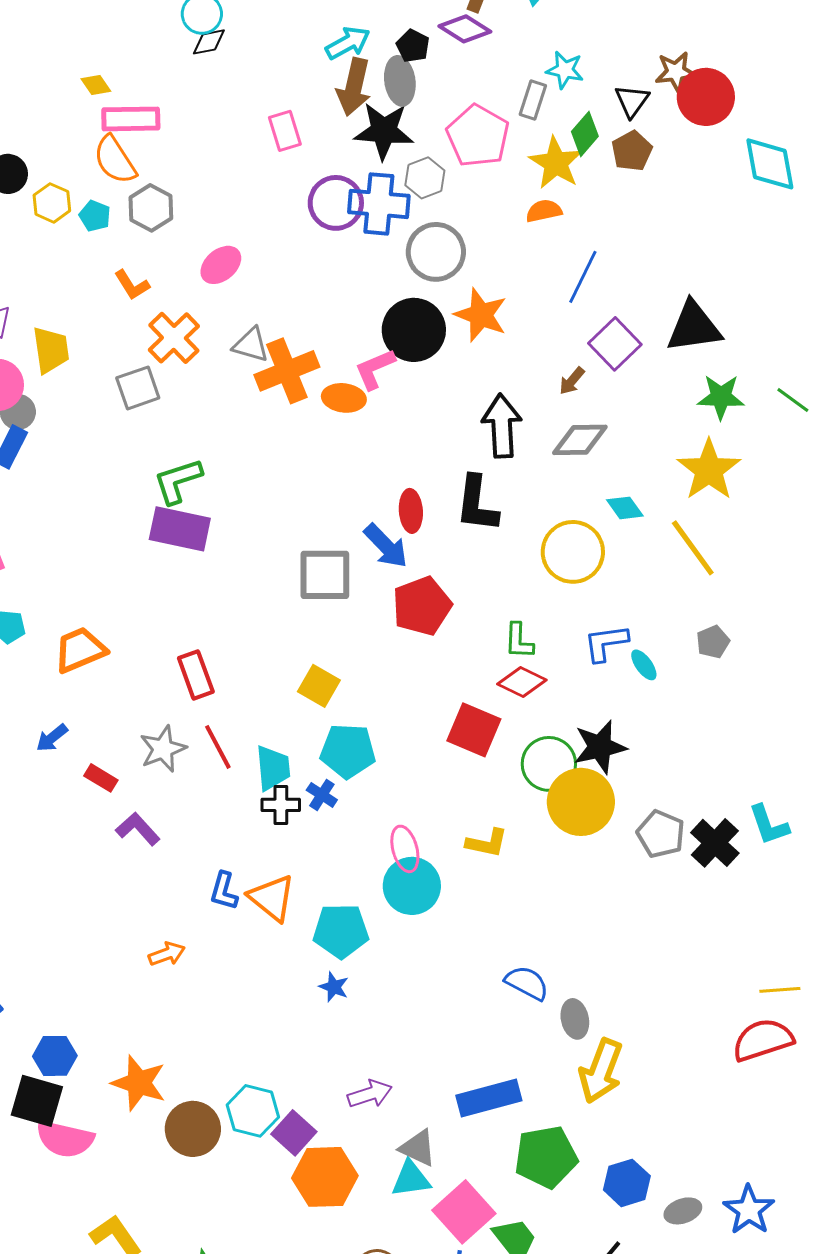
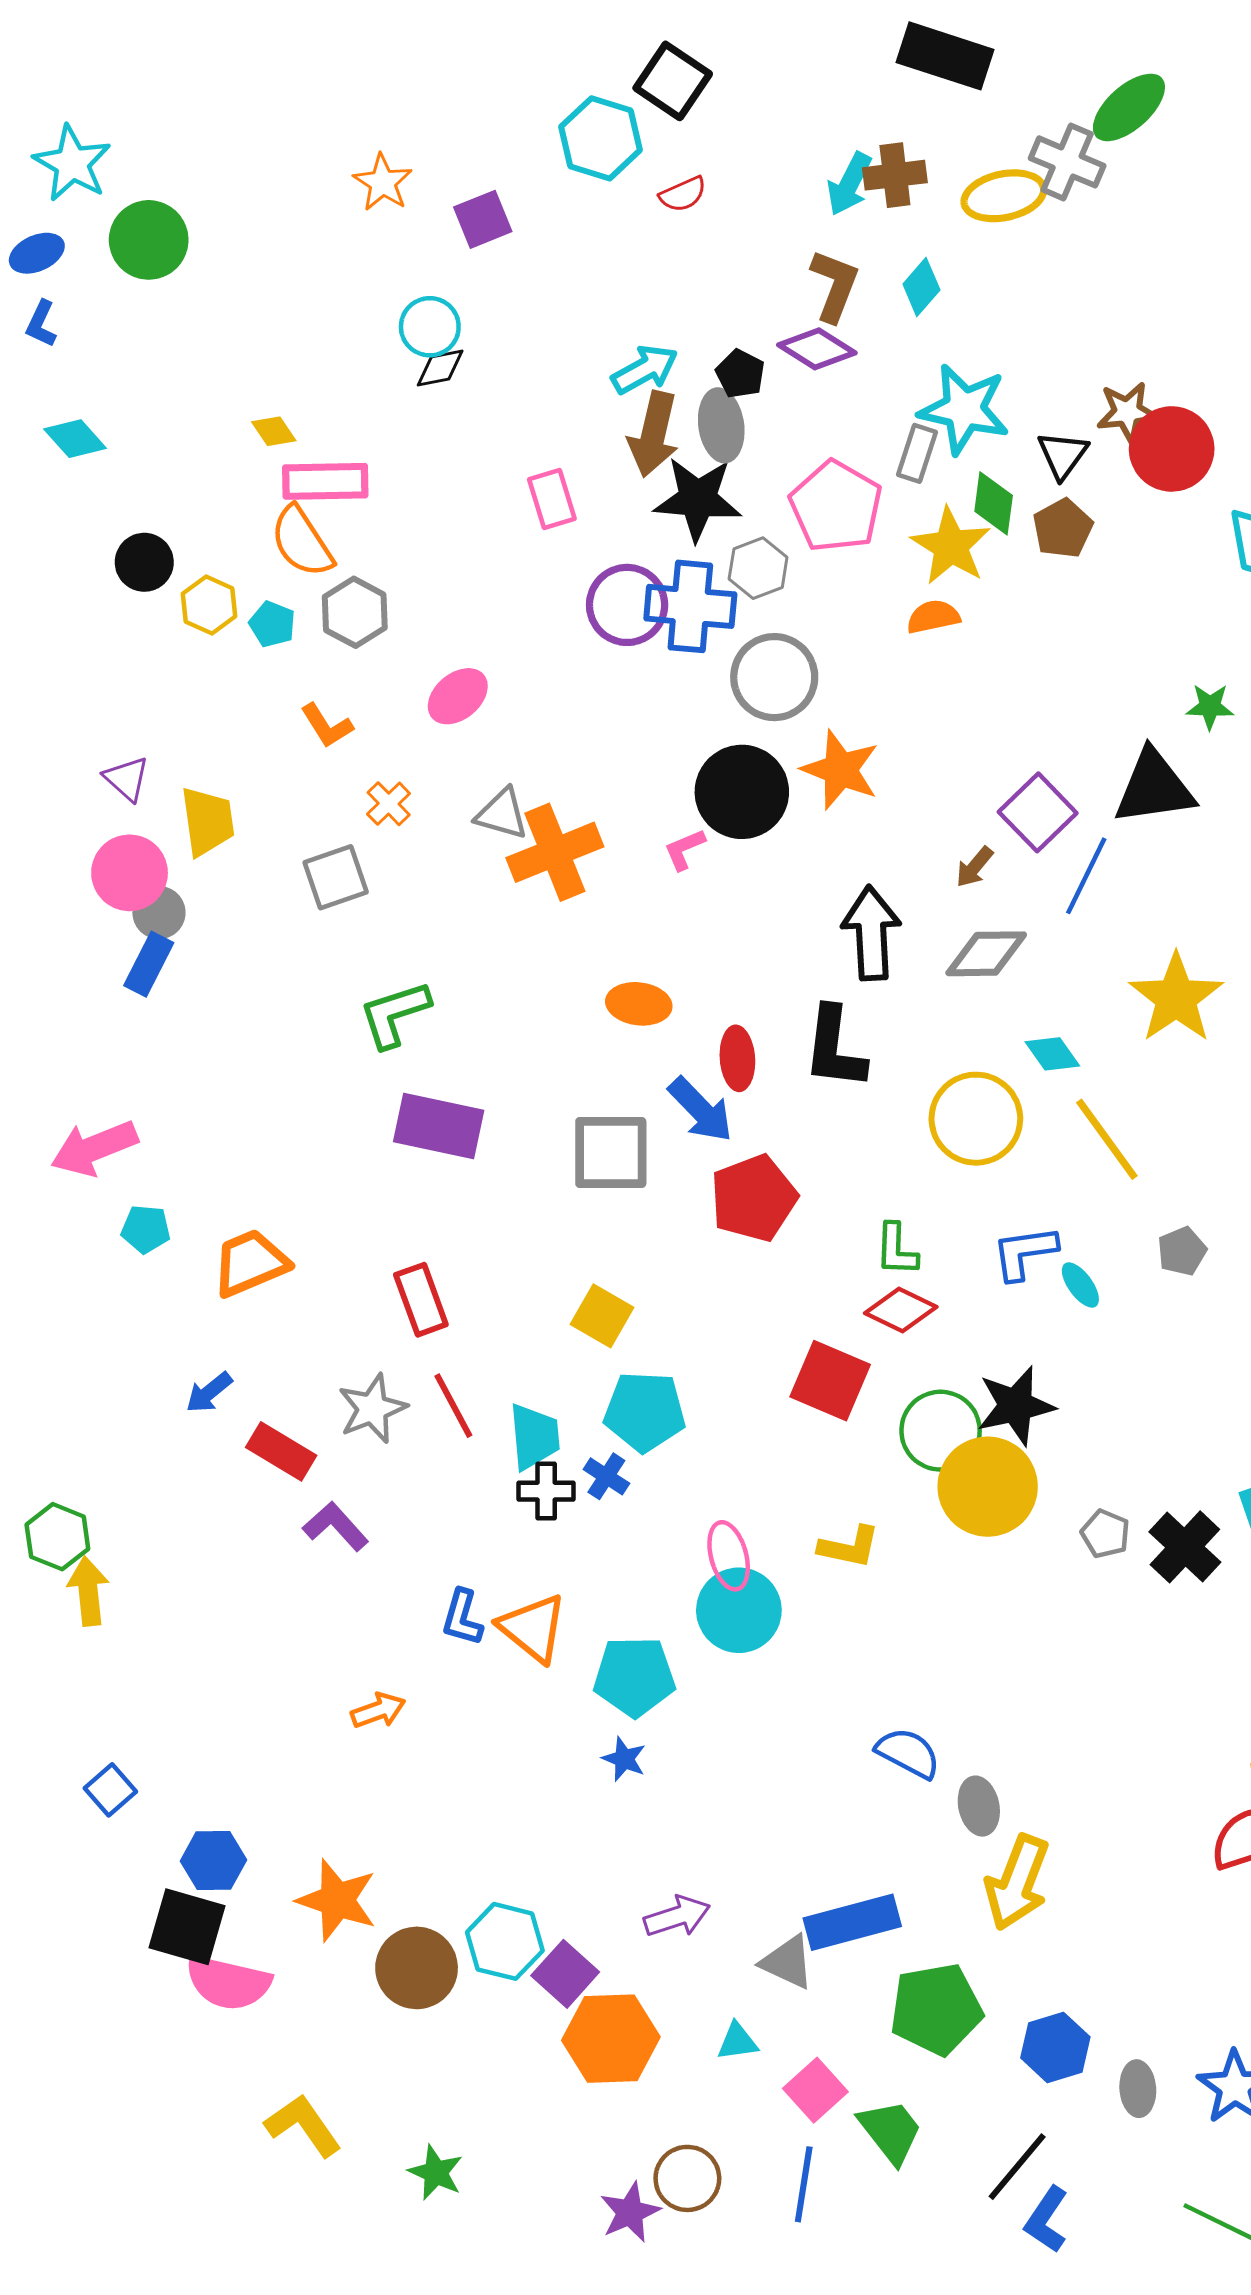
cyan star: (565, 70) -> (964, 409), size x1.6
green diamond: (585, 134) -> (994, 503), turned -33
blue line: (583, 277) -> (1086, 876), moved
orange cross: (174, 338) -> (389, 804), size x0.6
pink L-shape: (375, 369) -> (684, 849), size x0.7
green star: (721, 397) -> (1210, 707), moved, size x0.7
orange ellipse: (344, 398) -> (639, 1004), moved
purple rectangle: (180, 529) -> (439, 1126), moved
yellow line: (693, 548) -> (1107, 1139), moved
red rectangle: (101, 778) -> (281, 1451), size x1.4
gray pentagon: (661, 834) -> (1105, 1534), size x0.7
gray triangle: (418, 1148) -> (787, 1962), moved
cyan triangle: (411, 1179) -> (737, 2042), size x0.7
gray ellipse: (683, 1211) -> (1138, 2089), turned -75
pink square: (464, 1212) -> (815, 2090), size x0.7

